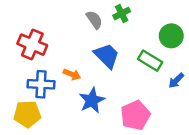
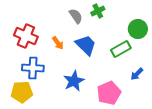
green rectangle: (150, 61) -> (121, 49), turned -60
orange arrow: (72, 74) -> (58, 43), moved, turned 32
blue arrow: (176, 81) -> (137, 74), moved

